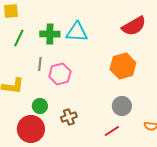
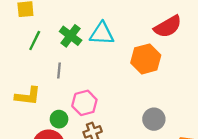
green cross: (50, 34) -> (71, 36), turned 36
orange hexagon: (123, 66) -> (146, 59), moved
pink hexagon: (60, 74) -> (84, 103), moved

